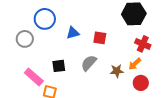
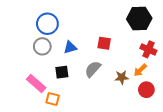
blue triangle: (73, 33) -> (70, 47), moved
gray circle: (25, 39) -> (42, 46), moved

